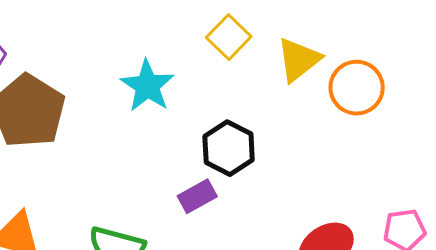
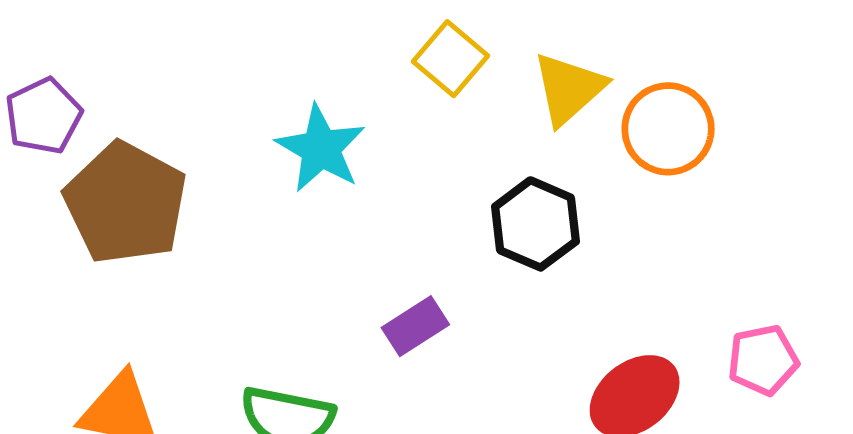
black hexagon: (229, 148) -> (535, 224), moved

